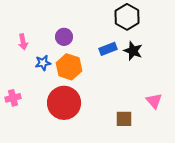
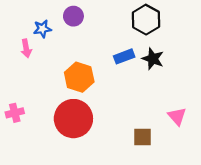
purple circle: (64, 37) -> (73, 16), moved
blue star: (43, 63) -> (42, 29), moved

